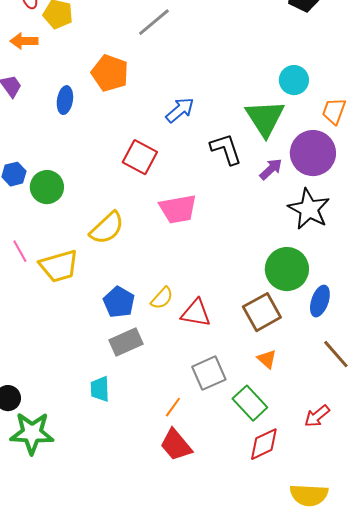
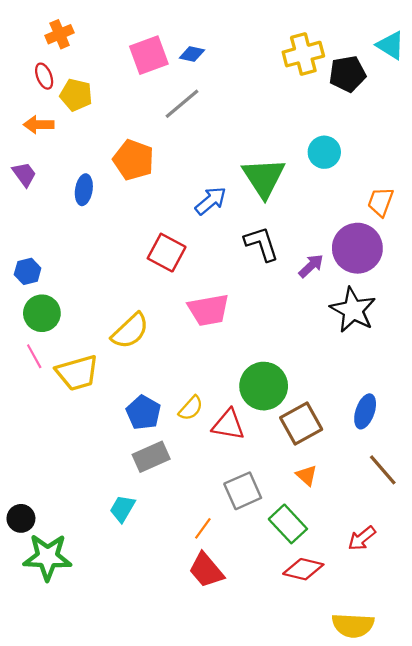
cyan circle: (294, 80) -> (324, 152), moved
green triangle: (265, 118) -> (264, 178), moved
green circle: (47, 187) -> (42, 313), moved
green circle: (287, 269) -> (264, 386), moved
cyan trapezoid: (100, 389) -> (122, 508), turned 32
red diamond: (264, 444) -> (303, 569), turned 39

